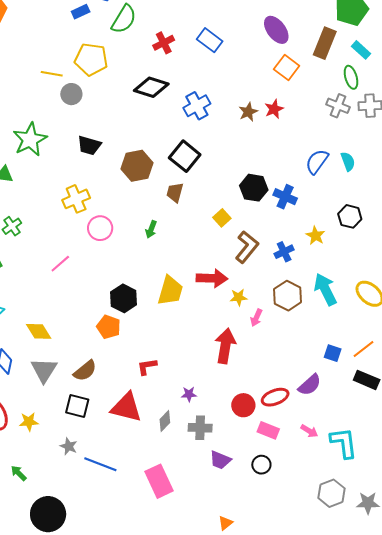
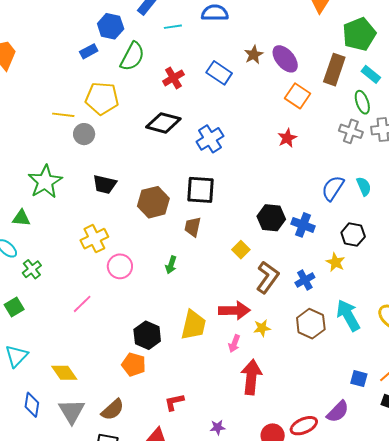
brown star: (248, 112) -> (254, 55), moved
black square: (185, 156) -> (200, 190), turned -32
black hexagon: (350, 216) -> (353, 235), moved
pink arrow: (256, 318) -> (234, 344), moved

